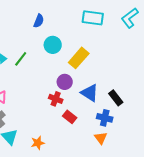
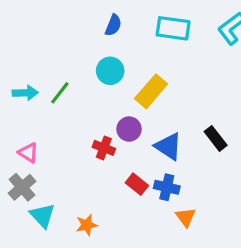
blue semicircle: (39, 21) -> (113, 25), moved
black rectangle: (116, 98) -> (216, 138), moved
red cross: (56, 99) -> (104, 148), moved
blue cross: (105, 118) -> (167, 187), moved

